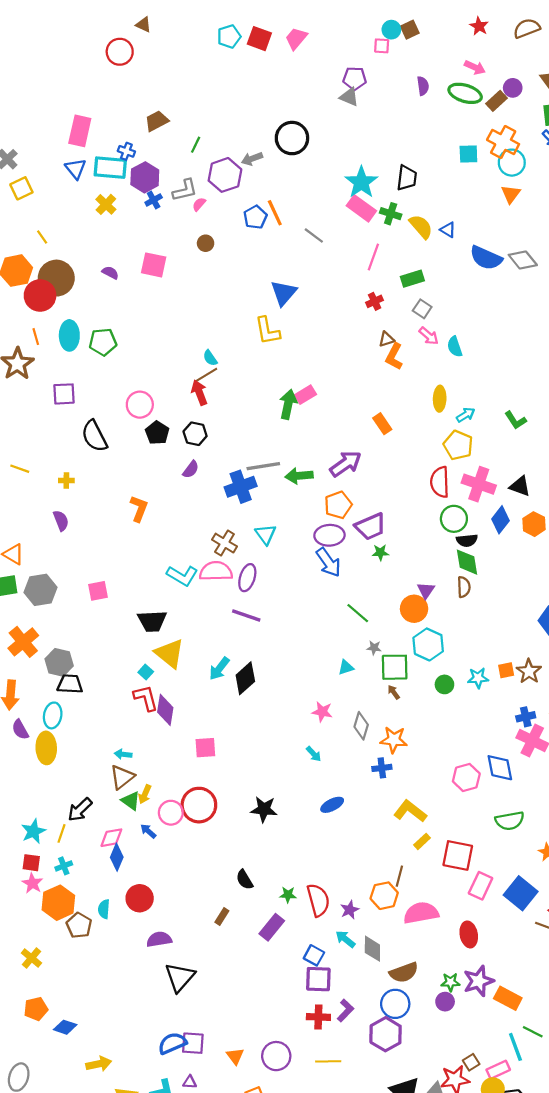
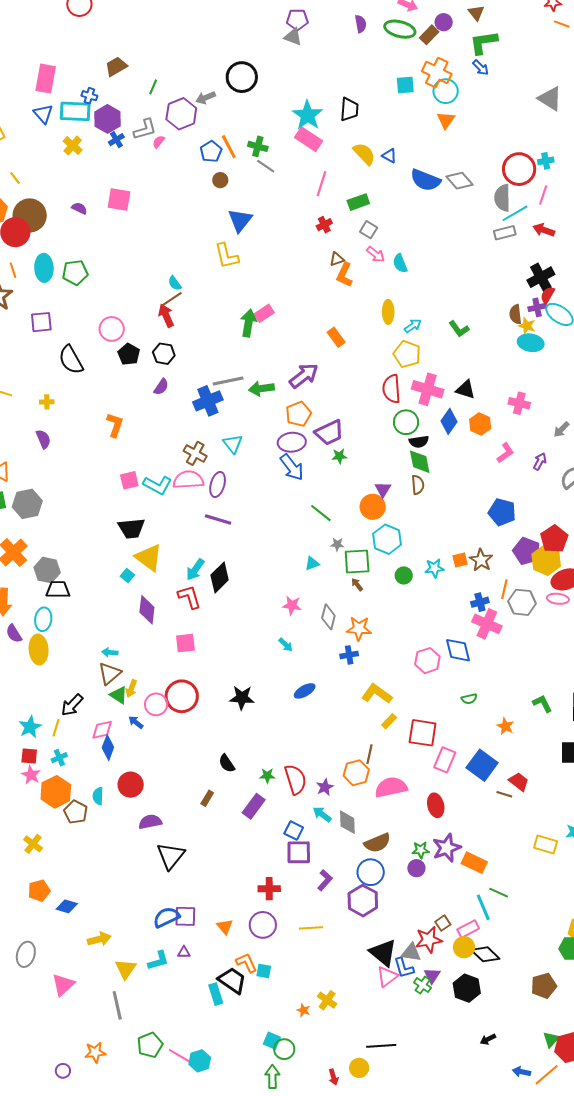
green cross: (391, 214) -> (258, 146), moved
brown circle: (206, 243) -> (220, 180), moved
pink square: (98, 591) -> (129, 480), moved
red L-shape: (146, 698) -> (189, 597), moved
green semicircle: (510, 821) -> (469, 699), size x0.6
red cross: (318, 1017) -> (269, 889), moved

